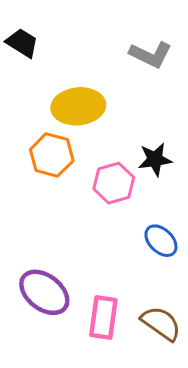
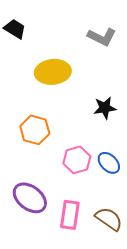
orange hexagon: (52, 155) -> (35, 130), moved
pink hexagon: (114, 183) -> (77, 160), moved

